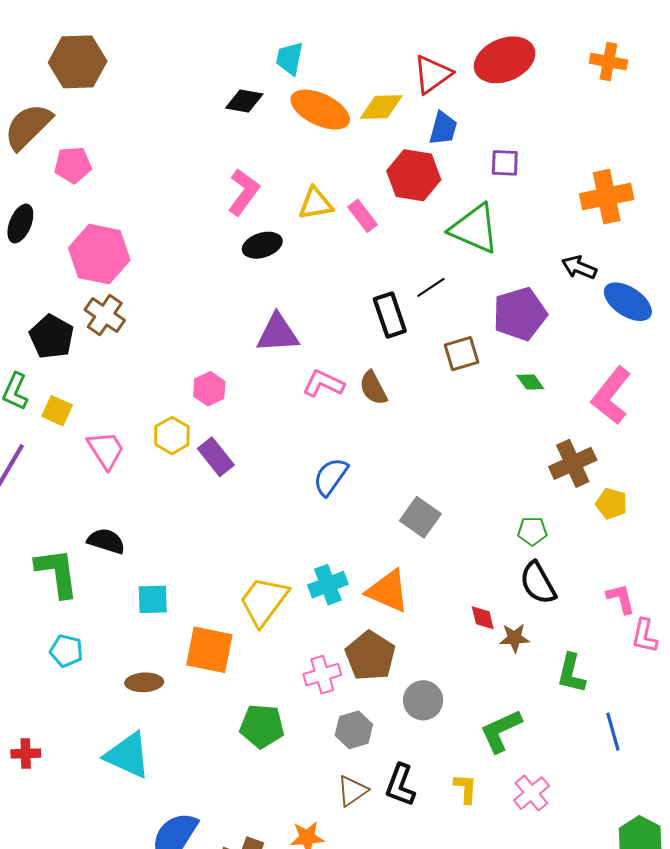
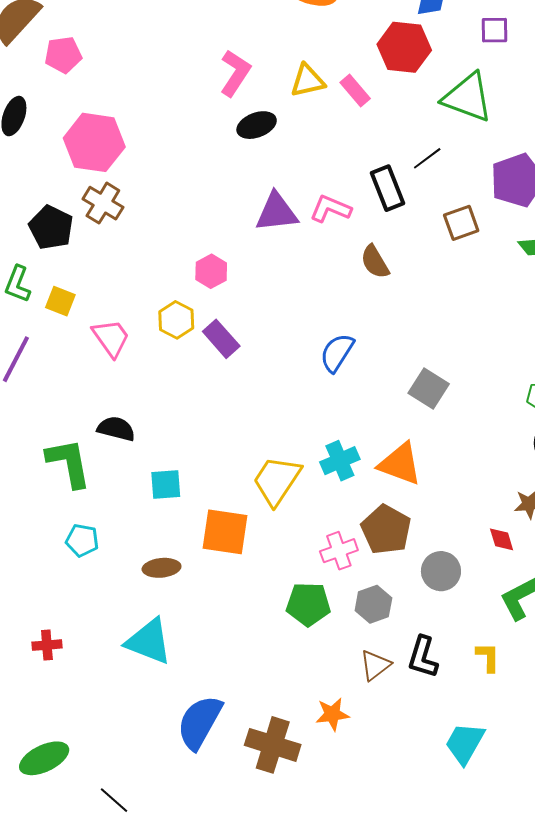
pink L-shape: (323, 384) -> (330, 209), moved
red diamond: (483, 618) -> (502, 539), moved
green pentagon: (262, 726) -> (308, 604), moved

